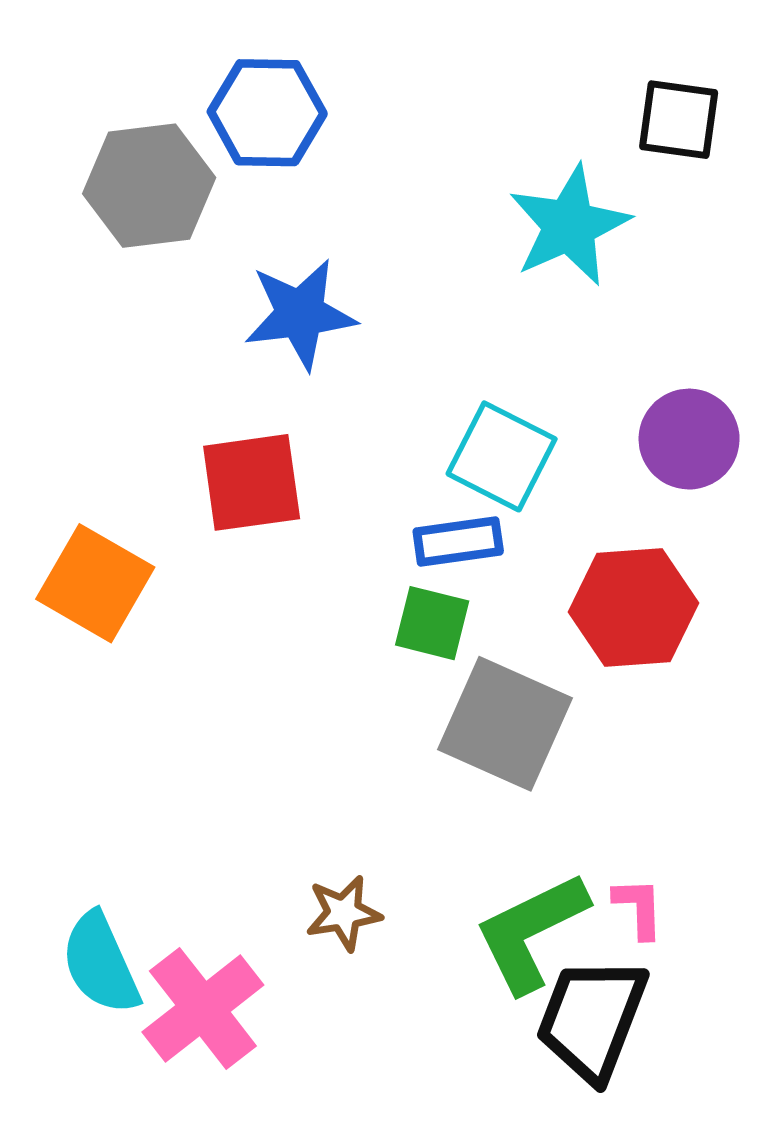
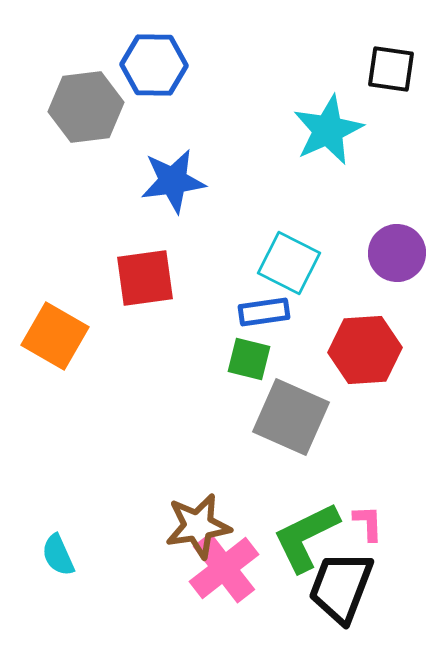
brown star: (344, 913) -> (198, 526), size x1.5
cyan semicircle: (101, 963) -> (58, 555), size x0.7
pink cross: (203, 1008) -> (224, 568), moved

